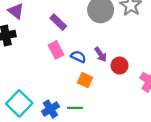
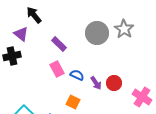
purple arrow: (101, 54) -> (96, 83), moved
orange square: (85, 80) -> (73, 102), moved

